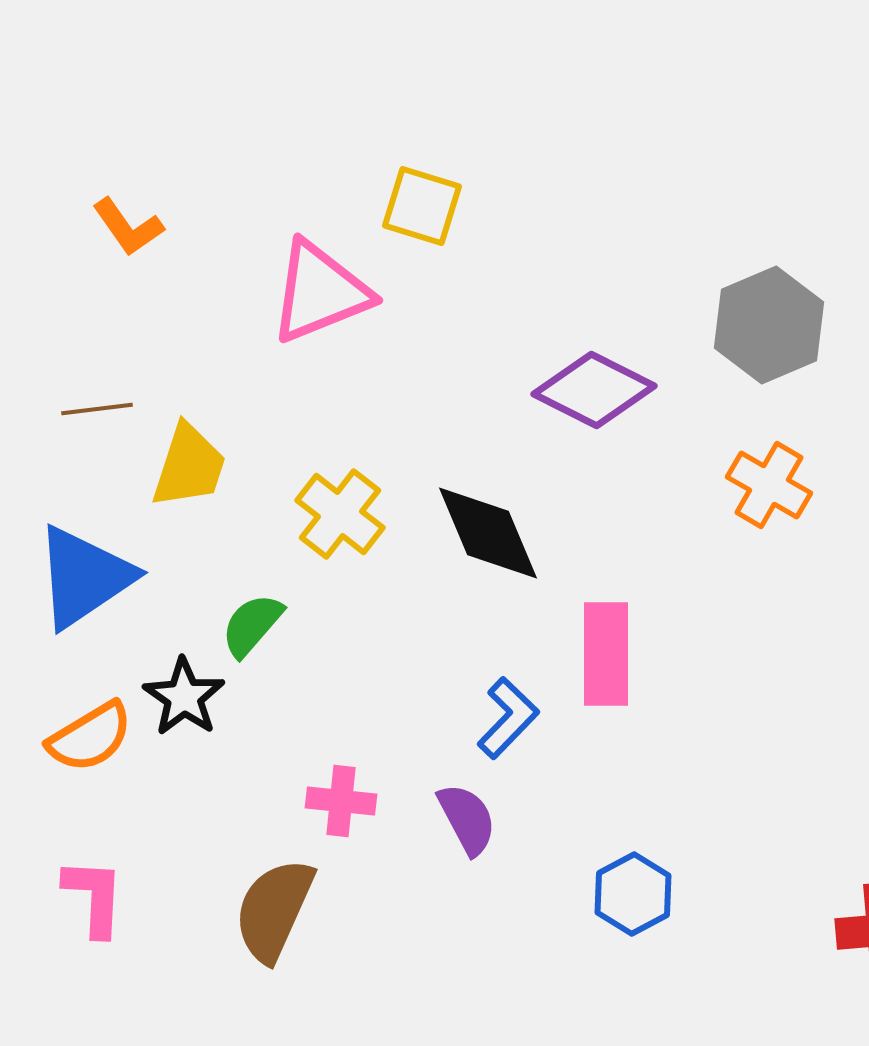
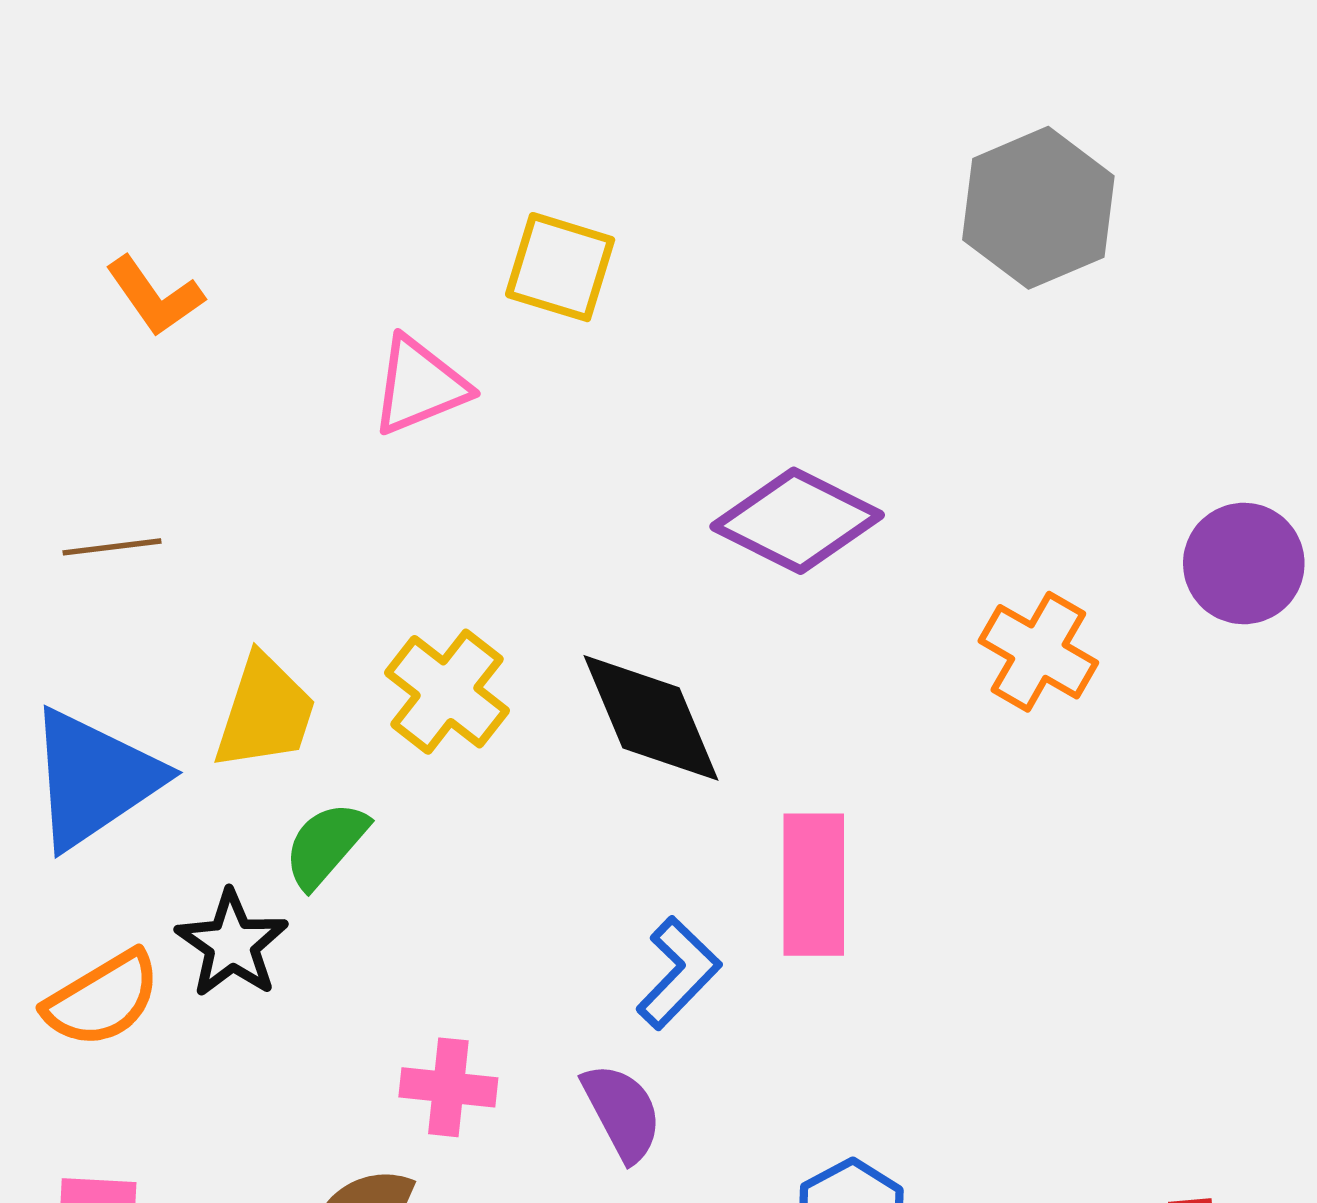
pink triangle: (320, 292) -> (419, 386), size x0.7
gray hexagon: (769, 325) -> (1038, 208), moved
yellow trapezoid: (189, 466) -> (265, 712), moved

